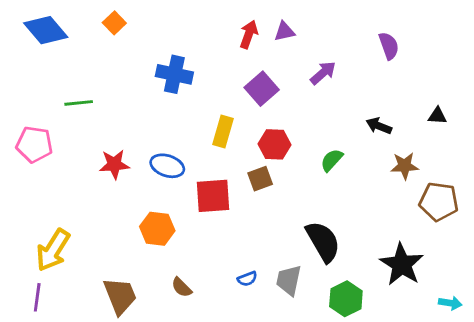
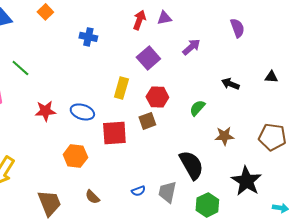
blue cross: (174, 74) -> (88, 37), moved, size x0.7
green line: (79, 103) -> (20, 68), turned 48
brown star: (405, 166) -> (224, 136), moved

